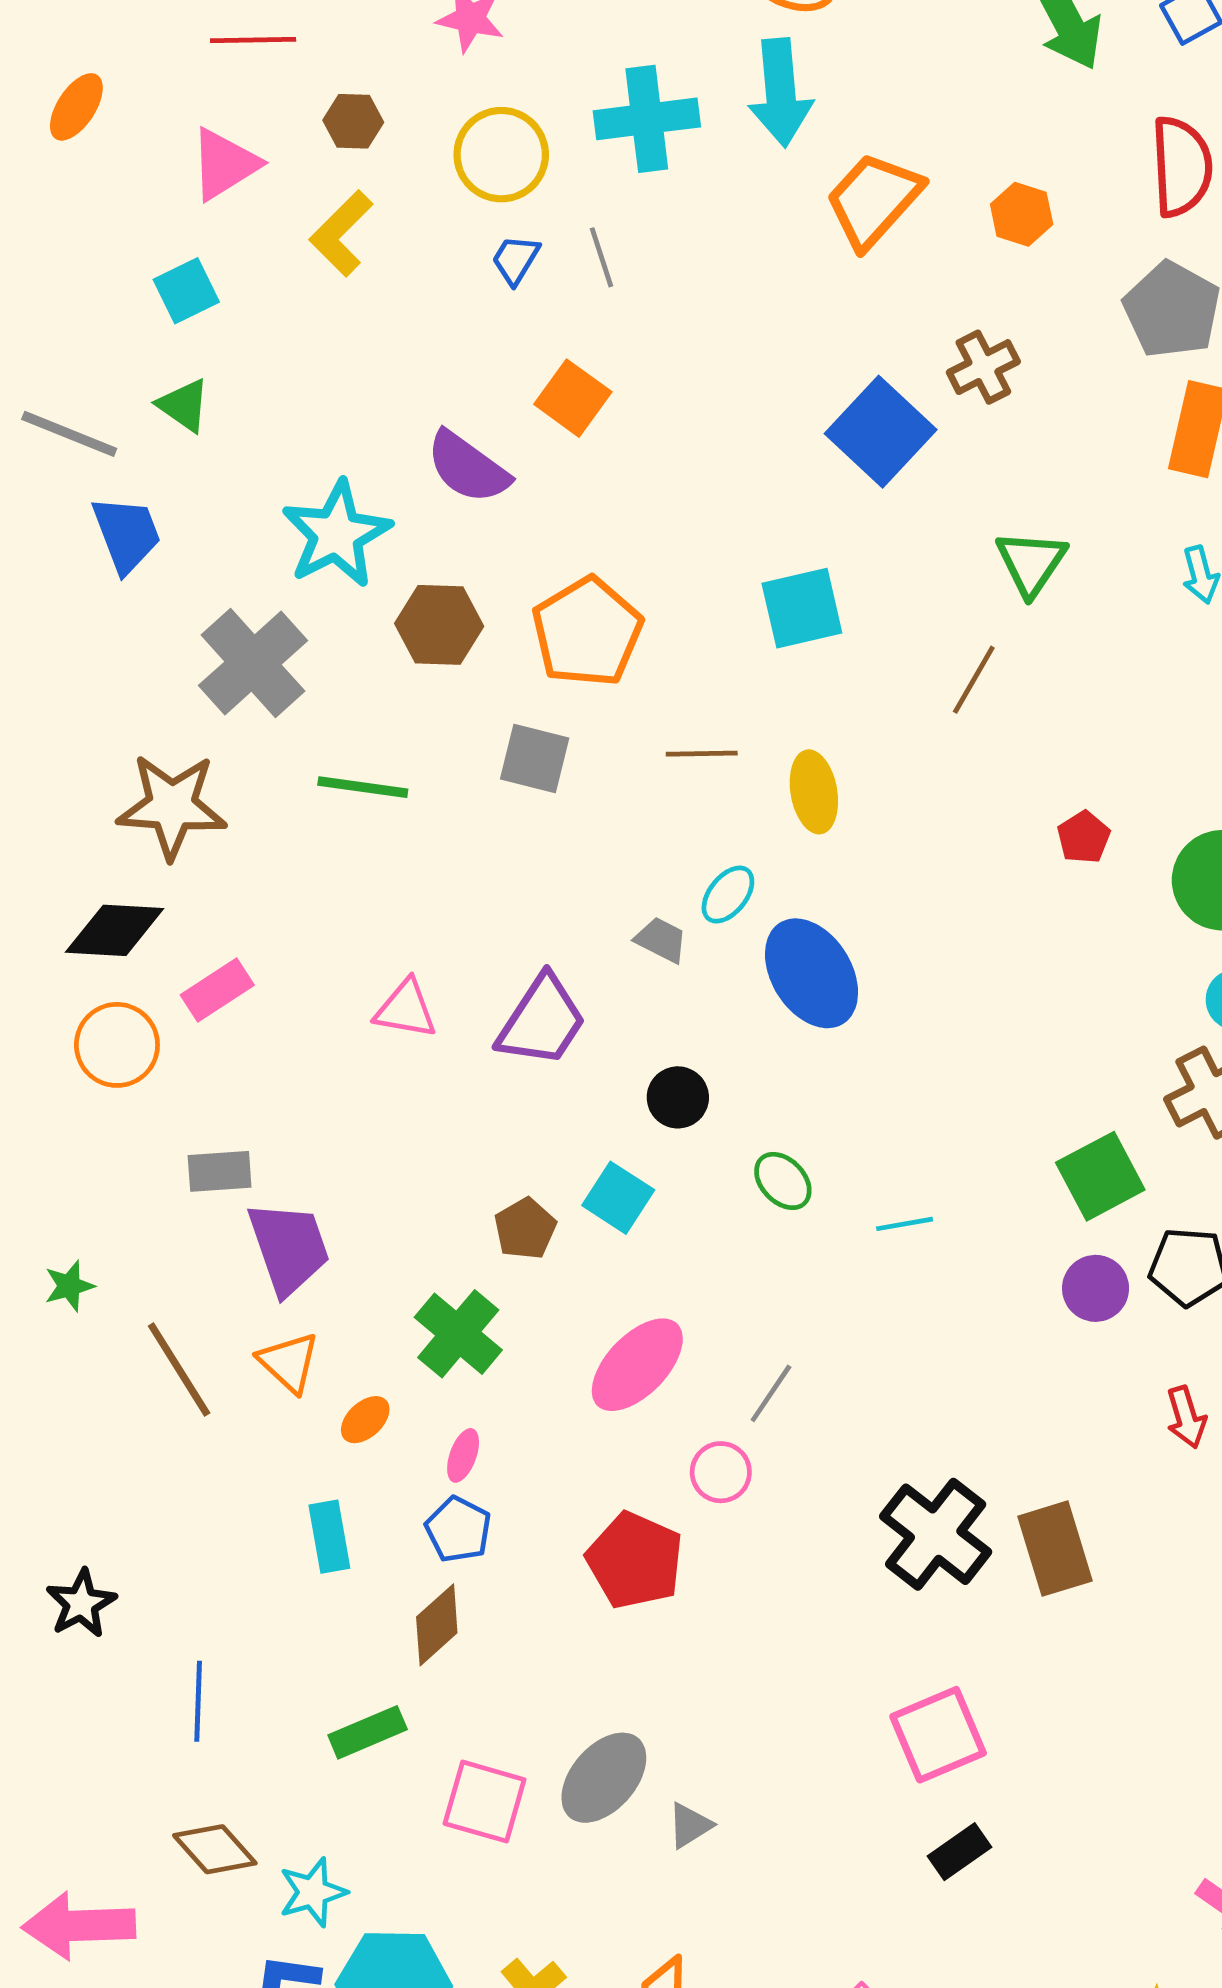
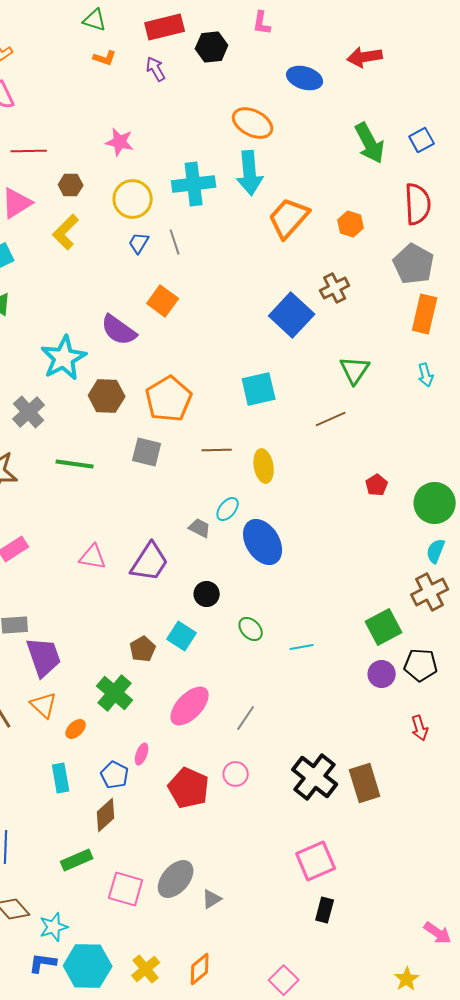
gray cross: (253, 663) -> (29, 412), size x0.7
brown line: (974, 680) -> (331, 419), turned 36
pink ellipse: (463, 1455) -> (142, 754), moved
pink circle: (721, 1472) -> (236, 774), moved
black rectangle: (959, 1852) -> (325, 910), turned -40

